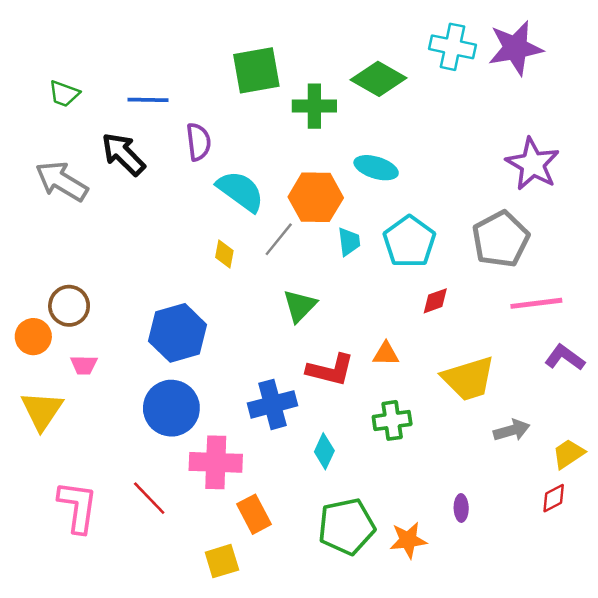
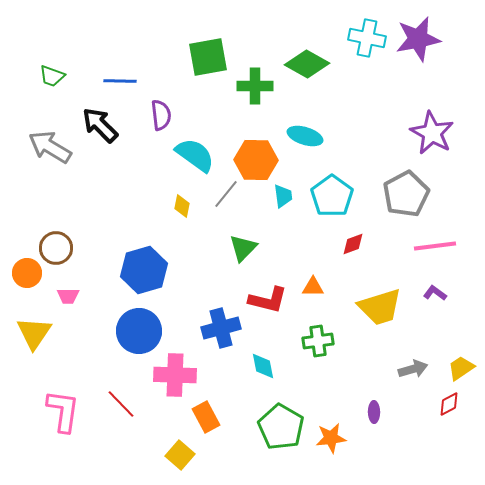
purple L-shape: (565, 358) -> (435, 293), moved, size x0.7
gray arrow: (512, 430) -> (413, 369), moved
cyan diamond: (324, 451) -> (263, 366), turned -36
green pentagon: (346, 526) -> (281, 427), turned -30
yellow square: (222, 561) -> (180, 455), turned -32

